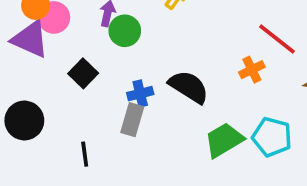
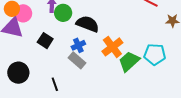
orange cross: (252, 70) -> (112, 47), moved, size x1.5
black semicircle: (189, 87) -> (88, 24), moved
gray rectangle: (132, 120) -> (77, 60), turned -54

